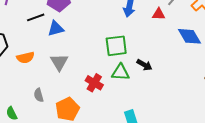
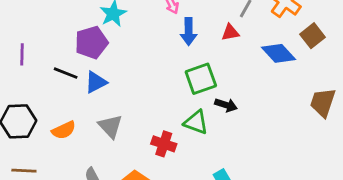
black line: (36, 17) -> (66, 73), turned 54
green square: (116, 46) -> (201, 79), moved
green triangle: (120, 72) -> (196, 122), turned 30

